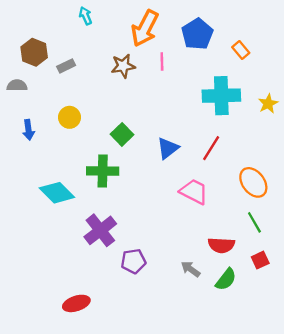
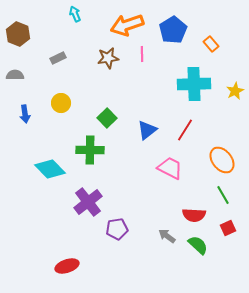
orange arrow: (145, 28) -> (127, 25), turned 44
brown hexagon: (34, 52) -> (18, 34), moved
green semicircle: (226, 279) -> (198, 245), turned -85

